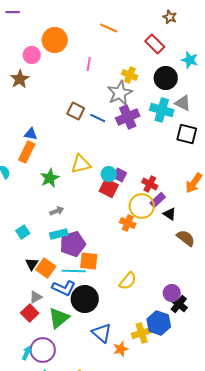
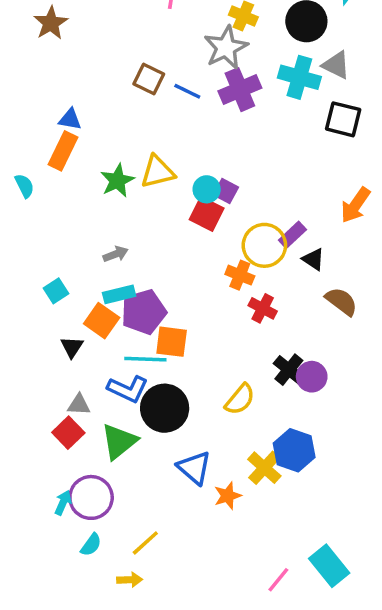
green star: (50, 178) -> (117, 181), moved
red cross: (150, 184) -> (263, 308), moved
orange square: (46, 268) -> (102, 321), moved
yellow semicircle: (128, 281) -> (240, 399), moved
purple circle: (172, 293) -> (312, 377), moved
gray triangle: (36, 297) -> (79, 405), turned 32
black cross: (179, 304) -> (289, 370), moved
yellow cross: (142, 333) -> (264, 468), turned -30

